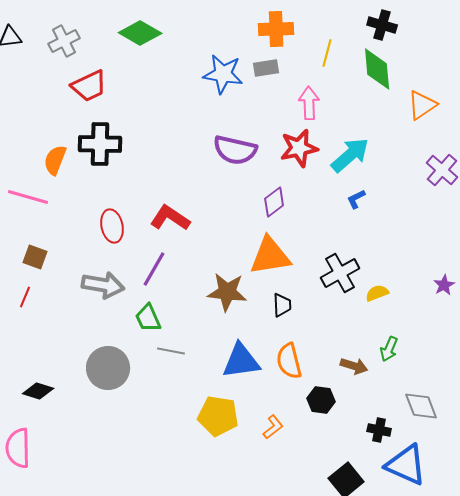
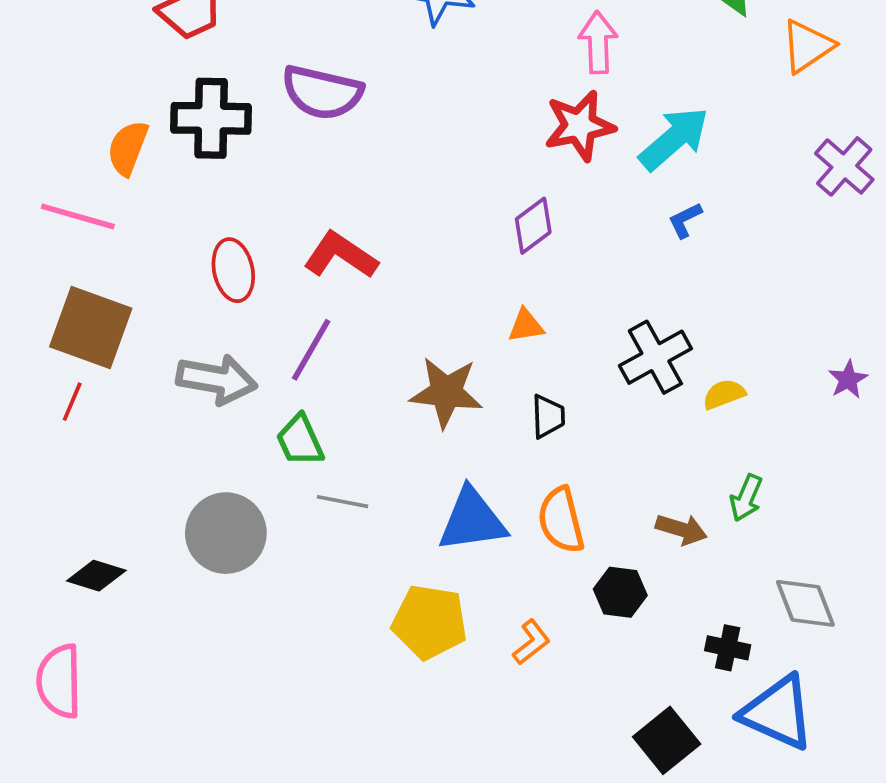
purple semicircle: (235, 150) -> (322, 92), moved
orange triangle: (270, 256) -> (526, 326), size x0.5
brown square: (35, 257) -> (91, 328), size x1.8

